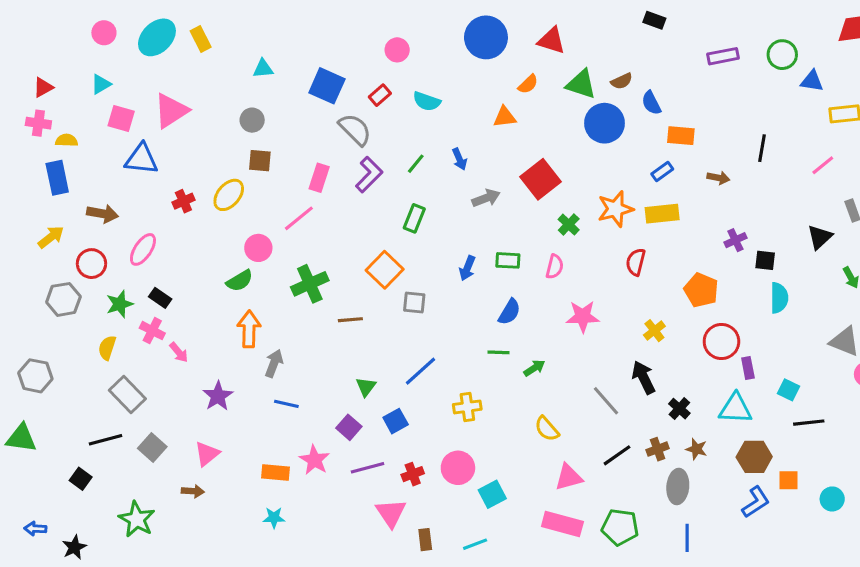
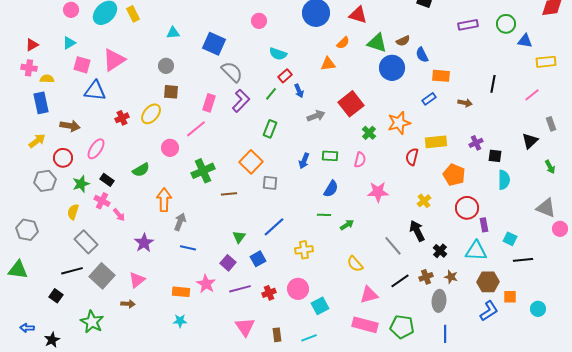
red rectangle: (380, 95) -> (285, 76), moved
yellow rectangle: (662, 214) -> (436, 142), moved
green semicircle: (240, 281) -> (141, 170), moved
gray square: (152, 448) -> (102, 276), size x1.4
pink triangle: (391, 513) -> (245, 327), moved

